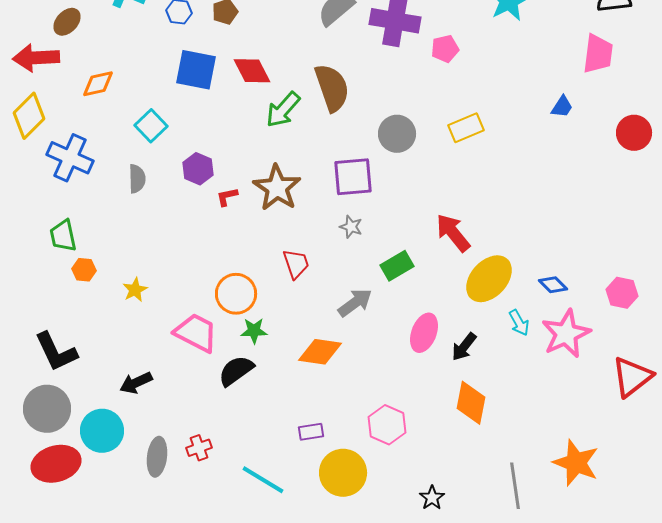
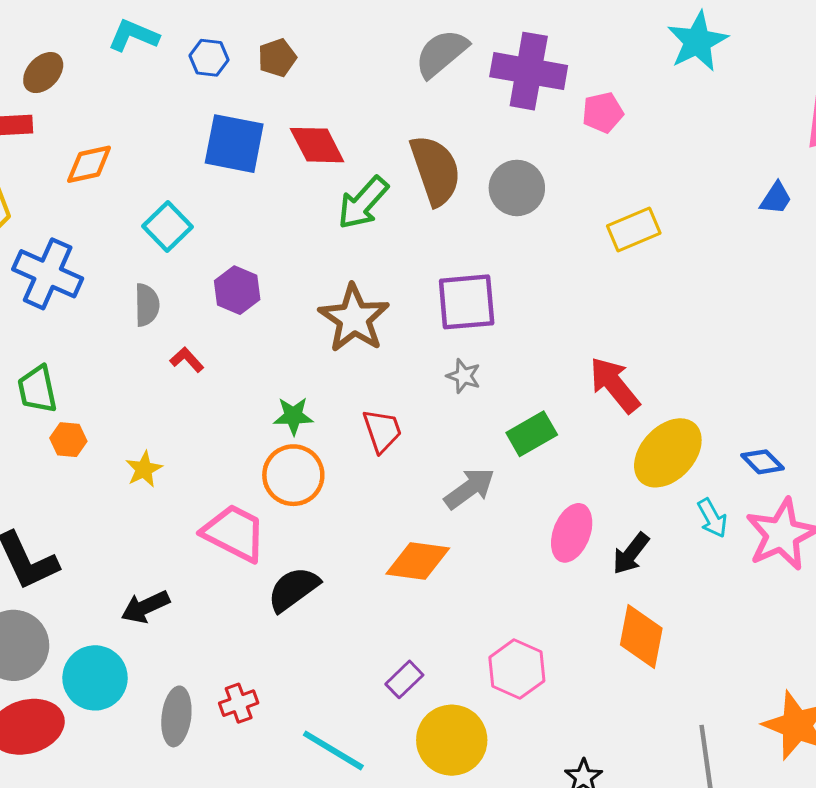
gray circle: (397, 134) -> (517, 188), moved
red L-shape: (227, 197) -> (187, 360), moved, turned 60
green star: (254, 331) -> (293, 416), moved
purple rectangle: (311, 432) -> (404, 679), turned -35

